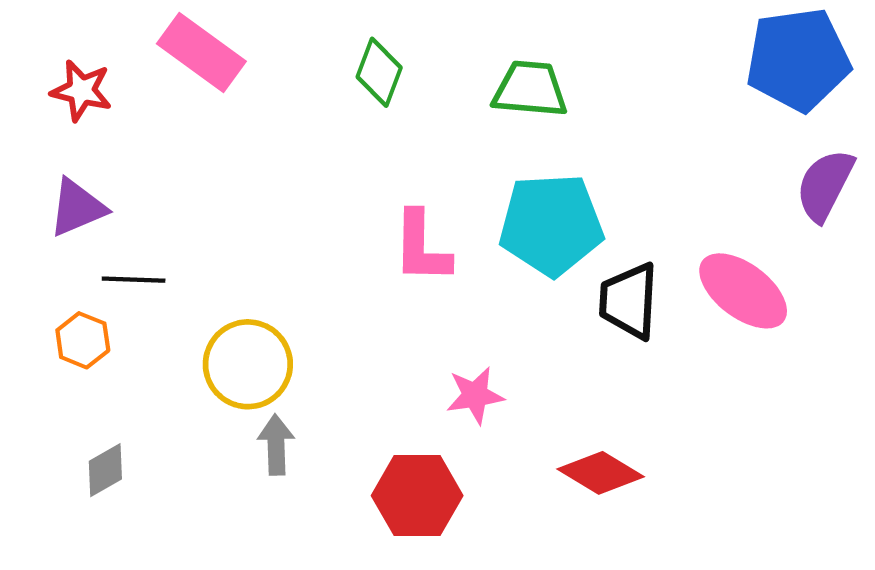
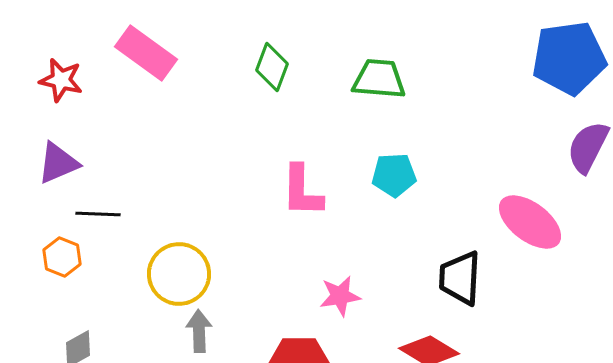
cyan pentagon: (551, 225) -> (394, 175), size x0.6
black trapezoid: (629, 301) -> (460, 278), moved

